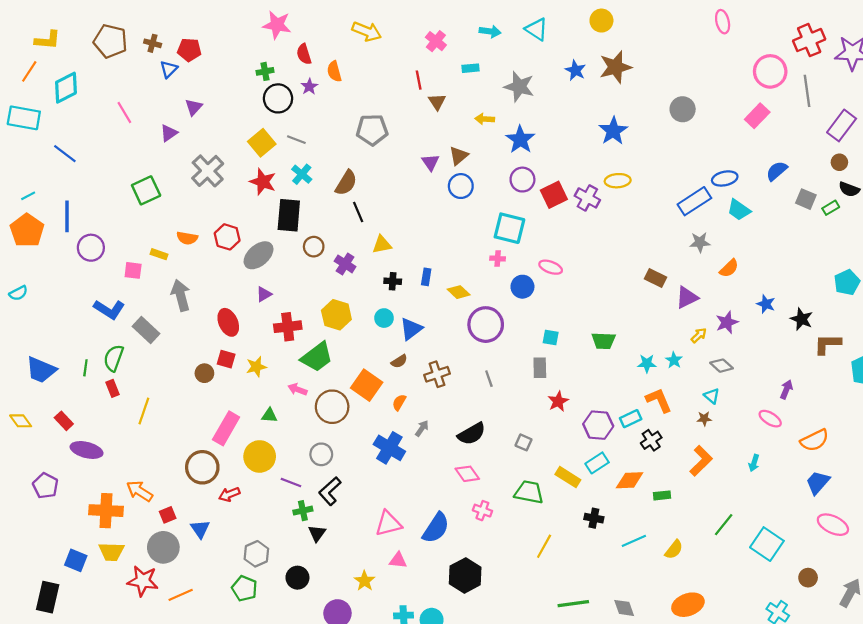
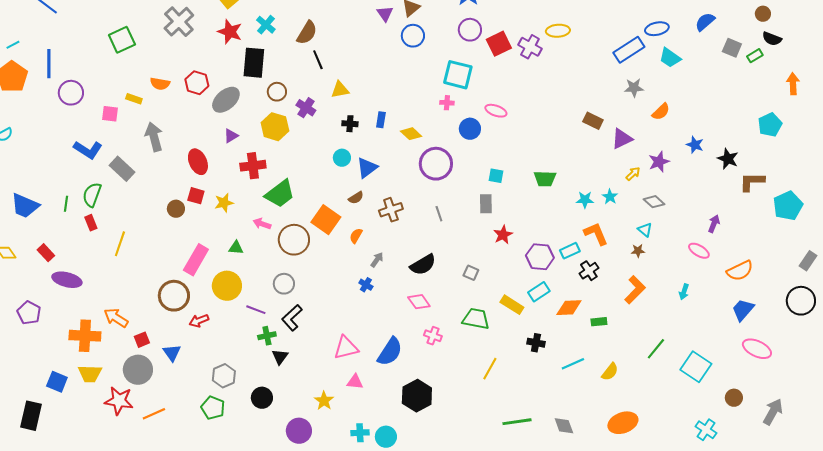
yellow hexagon: (336, 315) -> (275, 127), moved
blue cross: (389, 448) -> (366, 285), moved, size x0.5

